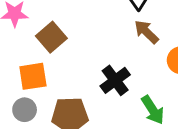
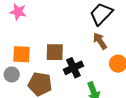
brown square: (51, 37) -> (55, 52), moved, turned 30

